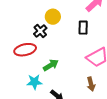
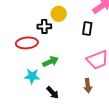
black cross: (40, 31) -> (44, 26), turned 32

